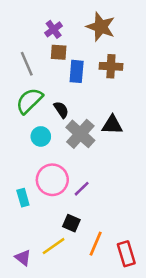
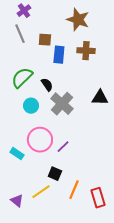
purple cross: (54, 29) -> (24, 11), moved
gray line: (27, 64) -> (20, 34), moved
black triangle: (112, 125) -> (100, 98), moved
cyan rectangle: (23, 198) -> (17, 154), turned -40

